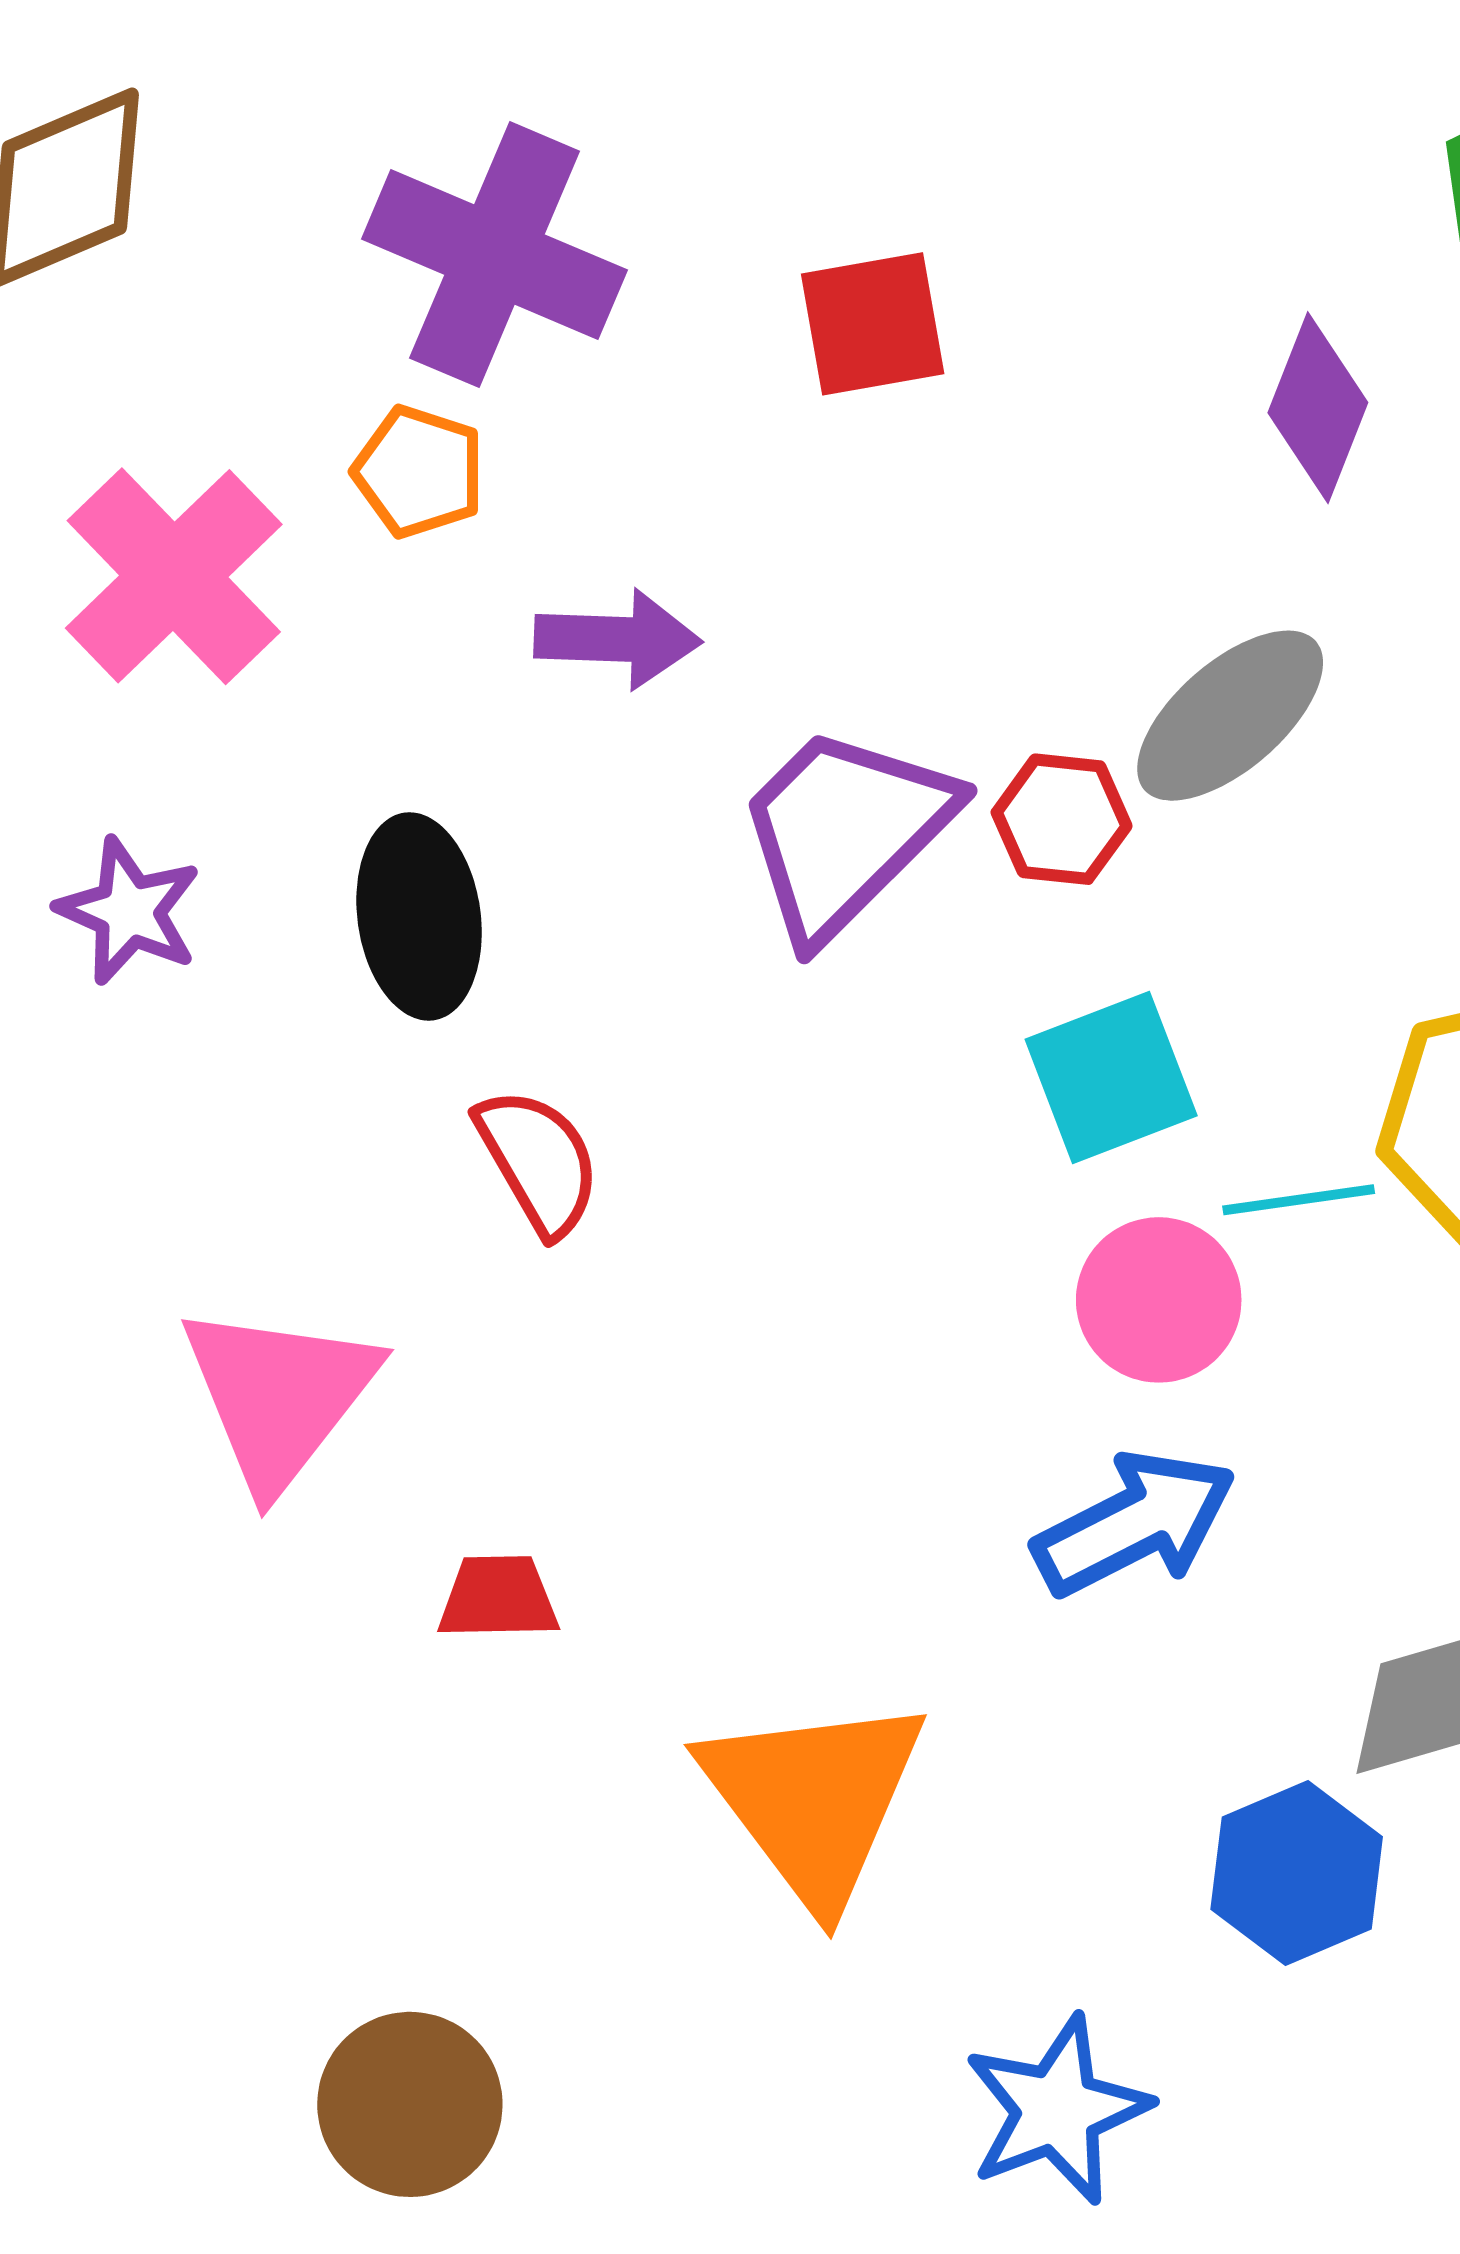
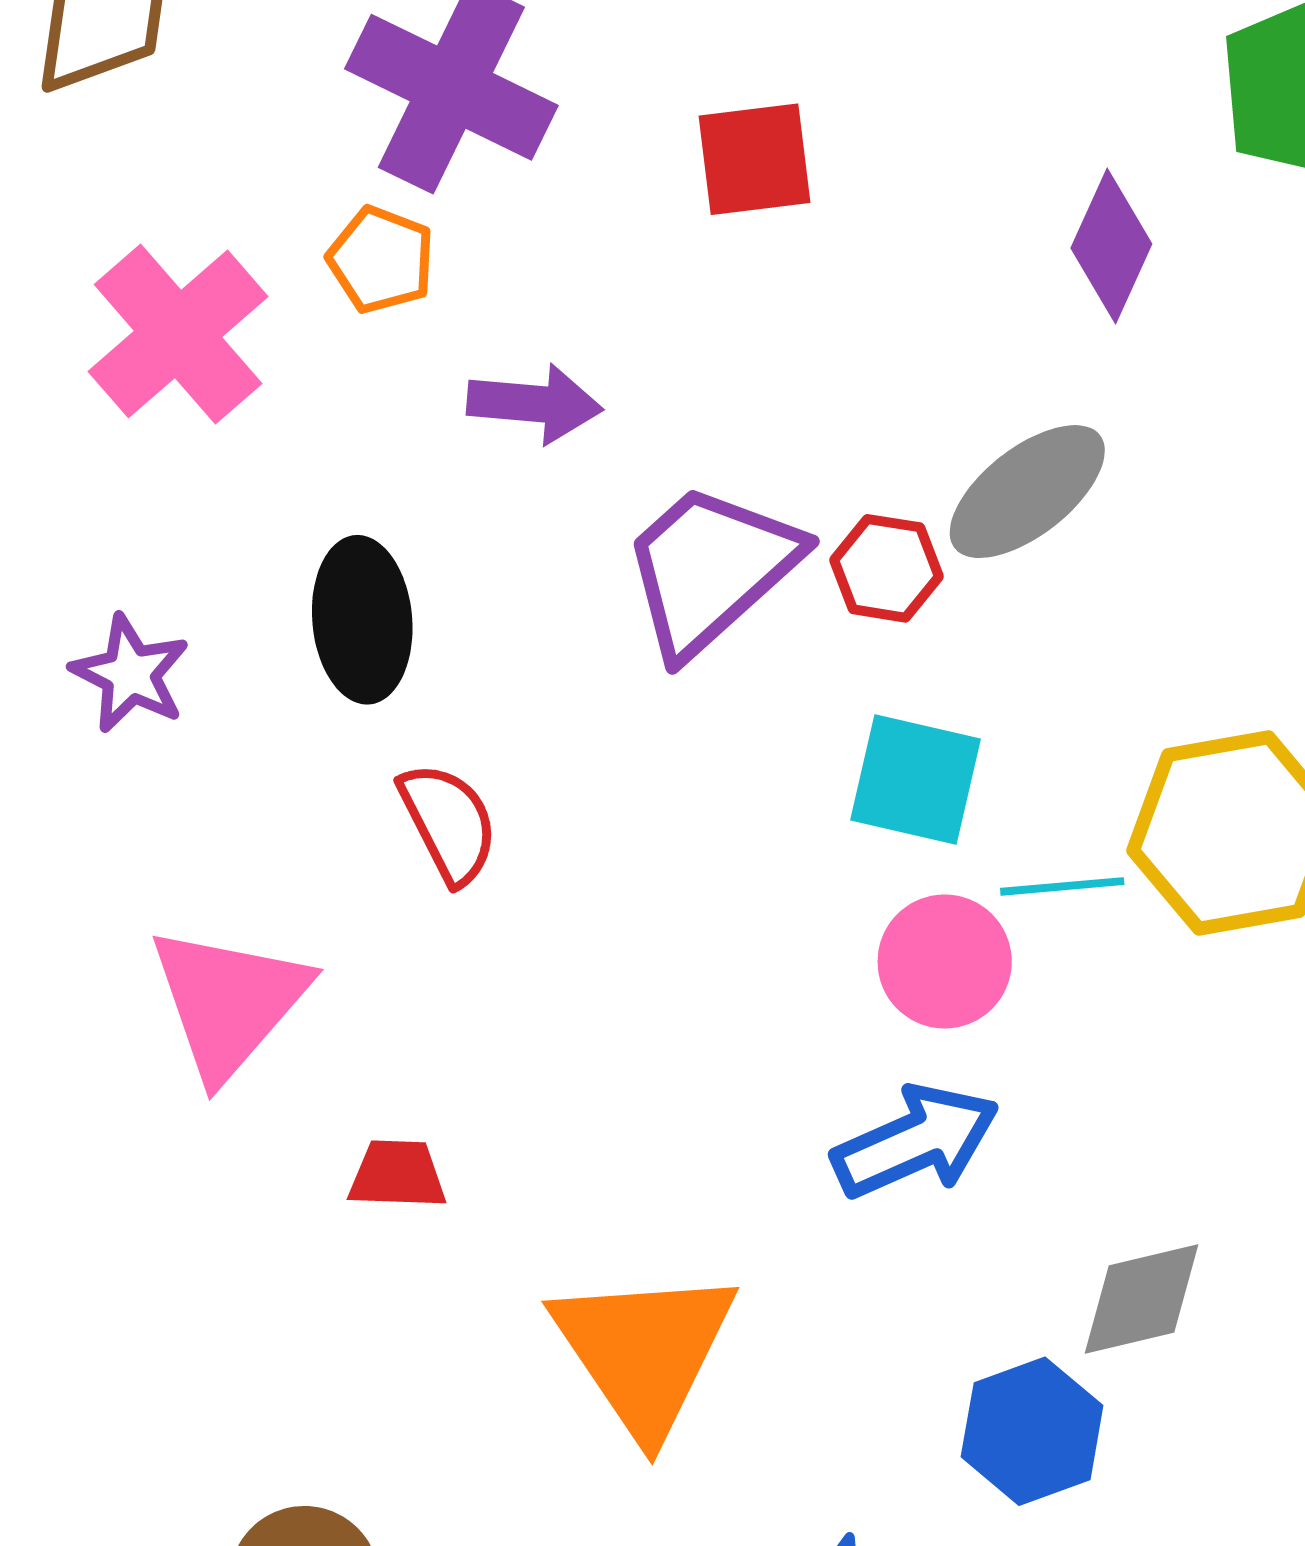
purple star: (129, 911) -> (130, 674), moved
cyan square: (1111, 1078) -> (916, 779), turned 31

